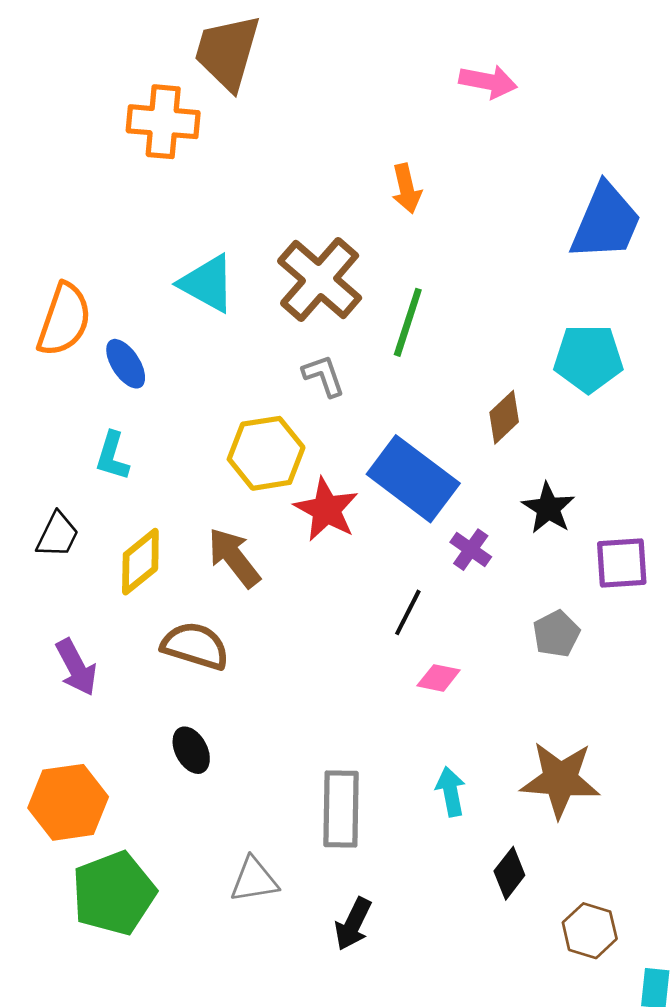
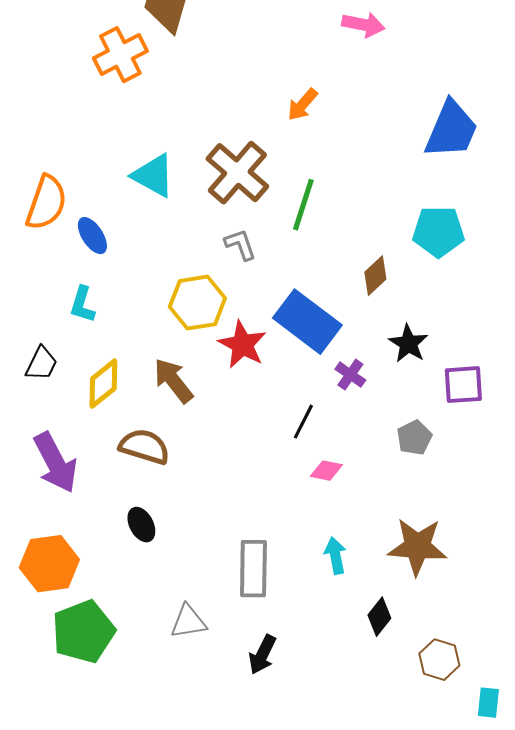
orange cross: (163, 122) -> (120, 55), turned -32
orange arrow: (407, 189) -> (302, 105), turned 54
purple arrow: (76, 667) -> (55, 463), size x1.4

